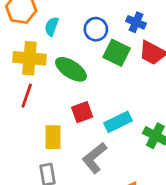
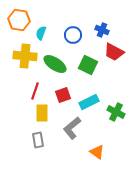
green square: (117, 53) -> (88, 65), moved
red line: (27, 96) -> (35, 91), moved

